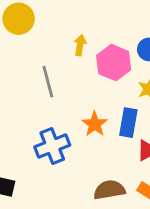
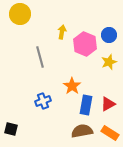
blue rectangle: (128, 123) -> (86, 105), moved
blue cross: (52, 146) -> (43, 101), size x0.7

